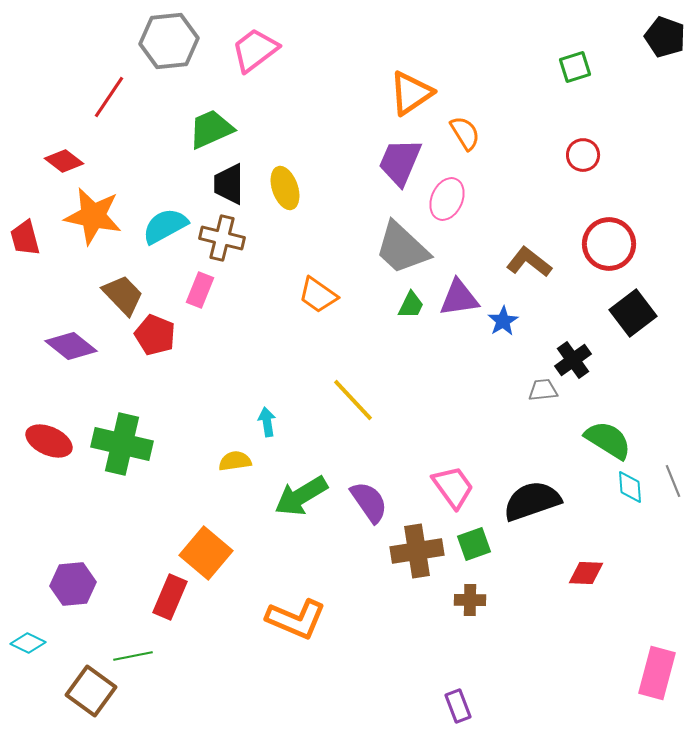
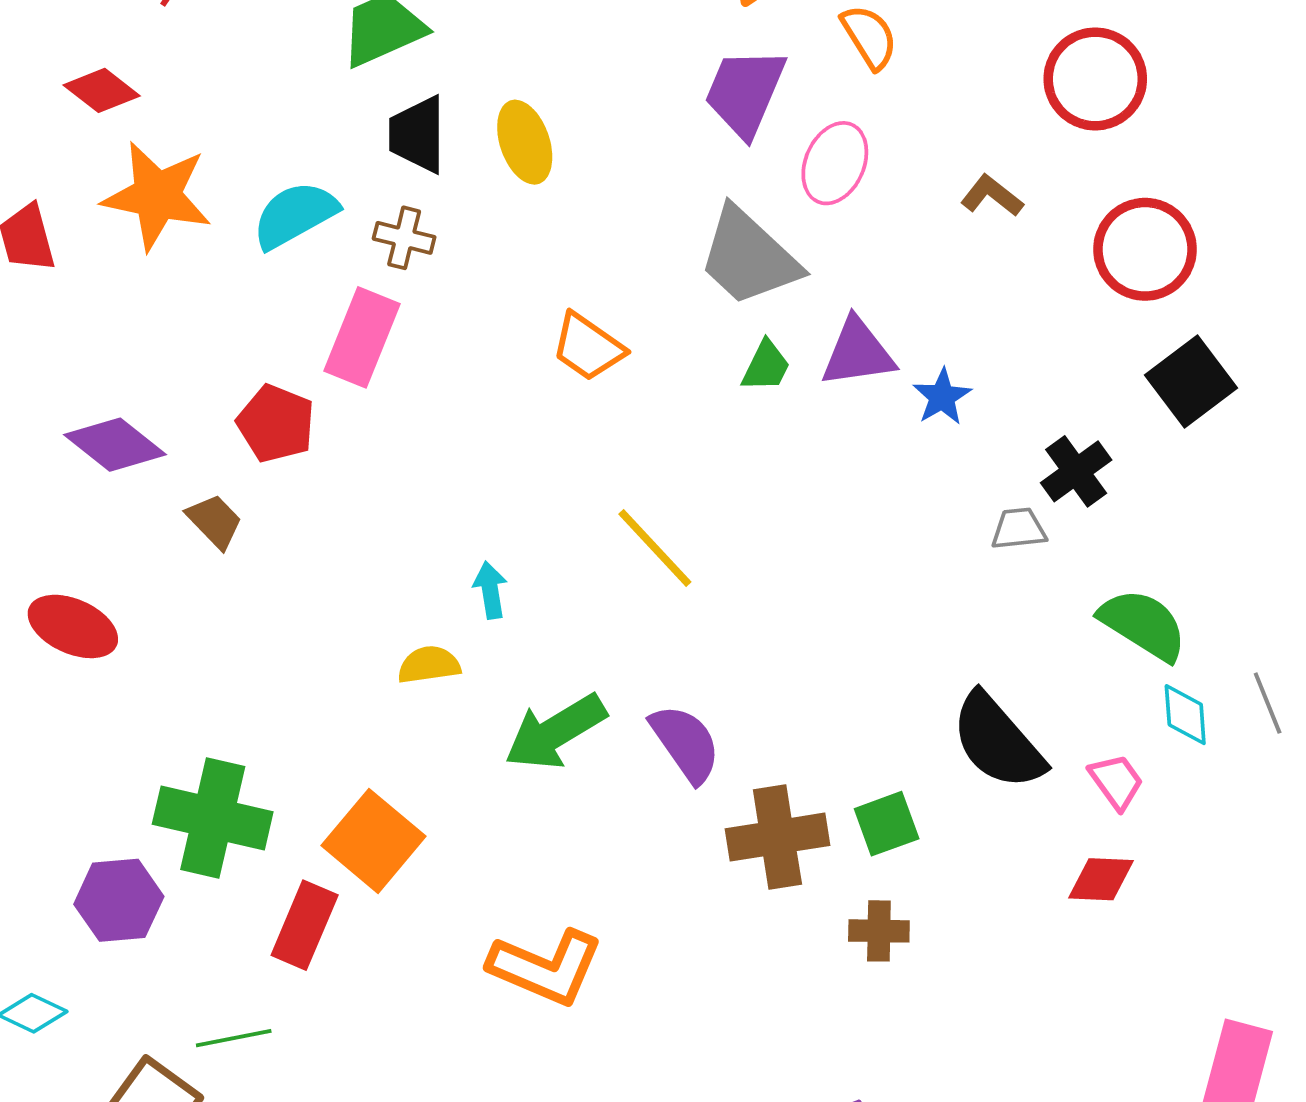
red circle: (583, 155) -> (1095, 79), size x1.6
brown cross: (222, 238) -> (404, 238), size x0.7
brown L-shape: (529, 262) -> (992, 196), moved, size x0.7
pink rectangle: (200, 290) -> (362, 337), size x1.4
brown trapezoid: (123, 295) -> (215, 521), moved, size x0.7
green cross: (122, 444) -> (213, 818), moved
pink trapezoid: (453, 487) -> (1116, 782), moved, size x0.7
black semicircle: (532, 501) -> (998, 741), turned -112

